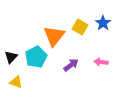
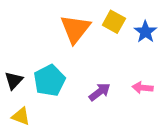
yellow square: (80, 27) -> (114, 22), moved
orange triangle: (54, 36) -> (75, 29), moved

